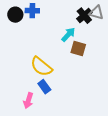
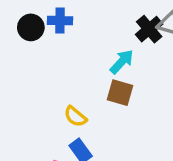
brown square: (78, 49) -> (120, 93), moved
yellow semicircle: (41, 67) -> (75, 117), size x0.6

